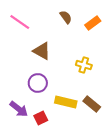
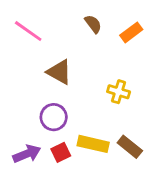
purple arrow: (19, 109) -> (27, 154), turned -60
red square: (41, 118) -> (61, 152), moved

